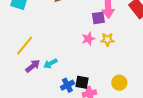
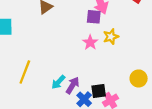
purple square: (98, 18) -> (94, 17), turned 32
purple arrow: (33, 66) -> (73, 85), moved

